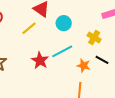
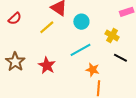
red star: (40, 60) -> (47, 65), moved
orange star: (84, 66) -> (93, 70), moved

